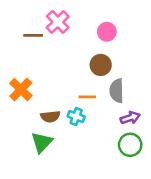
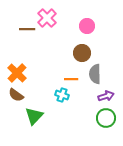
brown semicircle: (50, 117) -> (16, 95), moved, turned 42

